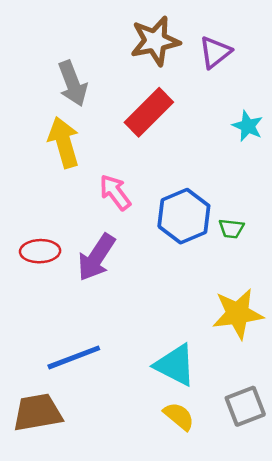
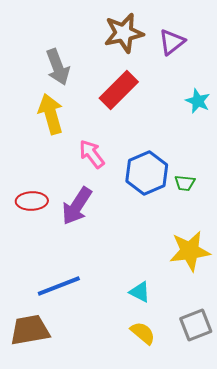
cyan triangle: (175, 365) -> (140, 292), size x0.6

